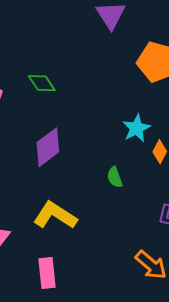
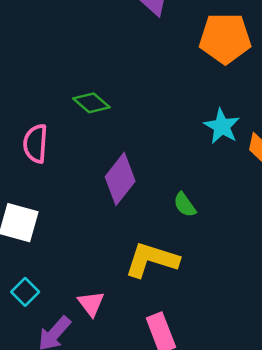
green semicircle: (115, 177) -> (185, 205), moved

